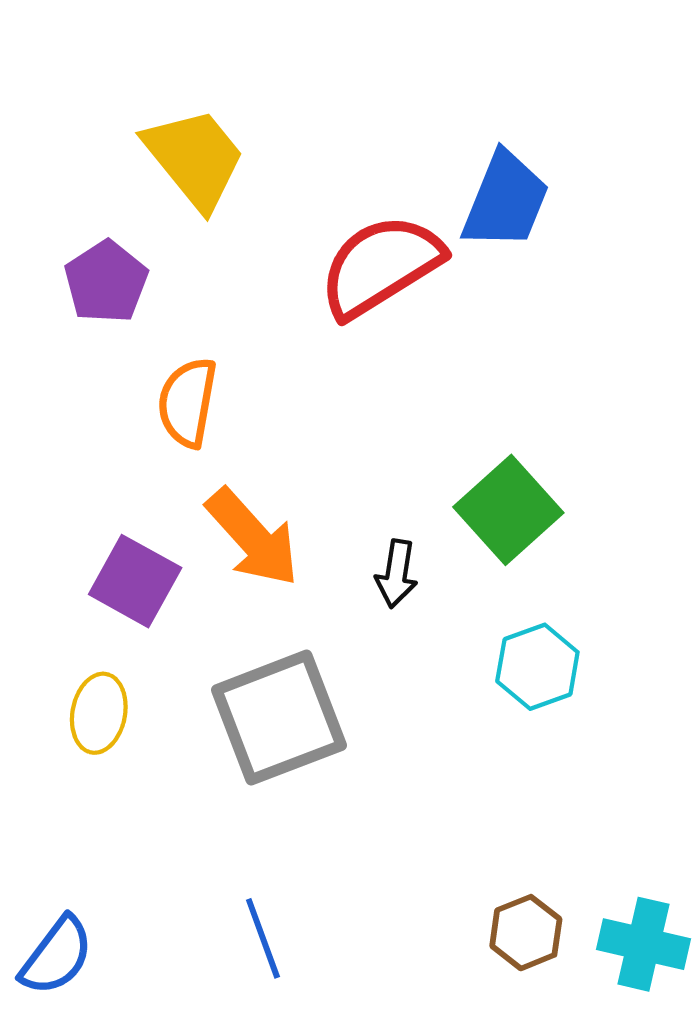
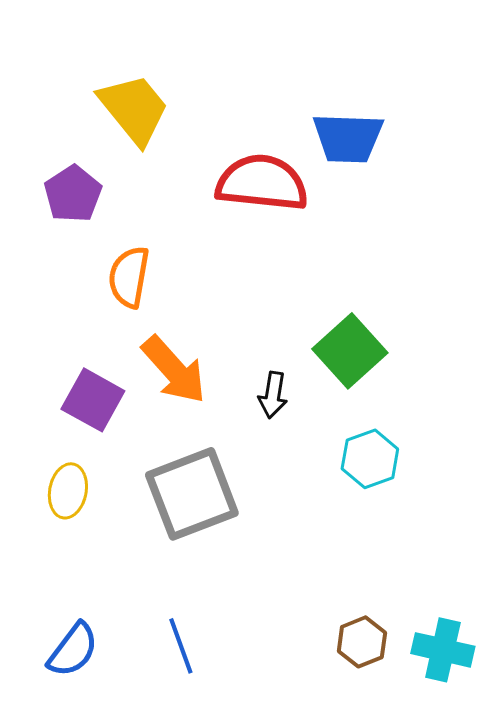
blue trapezoid: (506, 200) -> (348, 138), turned 70
red semicircle: (381, 266) -> (262, 183), turned 38
blue semicircle: (57, 956) -> (73, 650), moved

